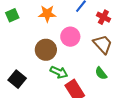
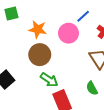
orange star: (47, 14) -> (38, 29), moved
pink circle: (70, 37) -> (68, 33), moved

